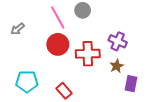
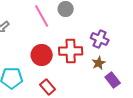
red circle: (58, 44) -> (42, 55), moved
purple rectangle: (131, 84) -> (113, 80), turned -49

